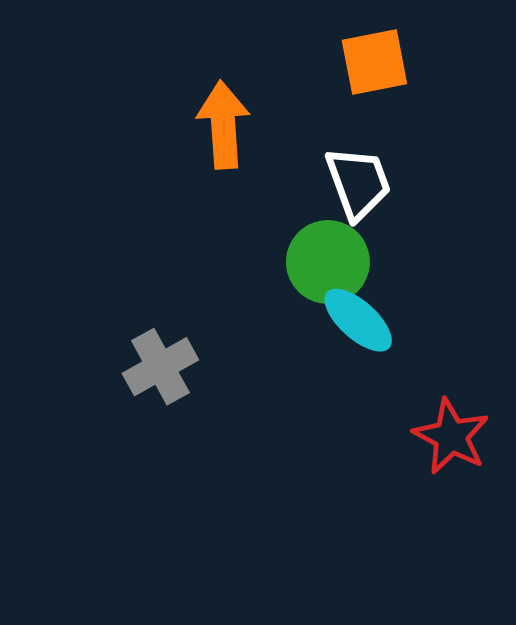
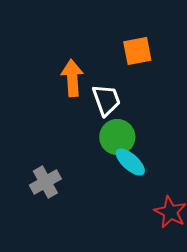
white trapezoid: (358, 183) -> (106, 100), moved

